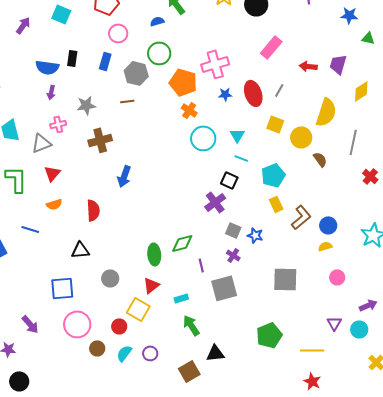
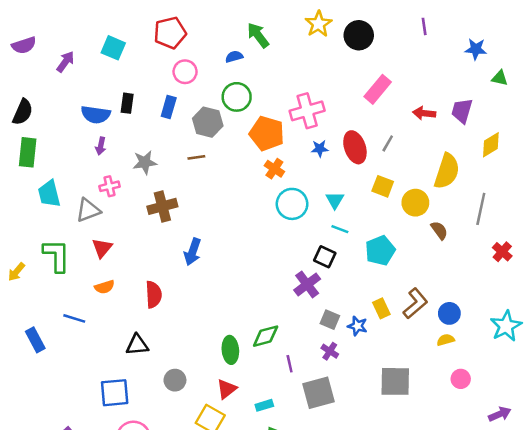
yellow rectangle: (276, 204) -> (381, 308), moved

